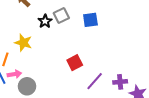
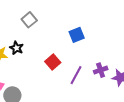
blue square: (90, 20) -> (77, 35), moved
black star: (45, 21) -> (16, 48), moved

